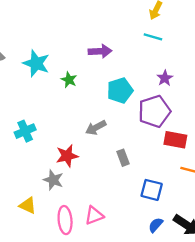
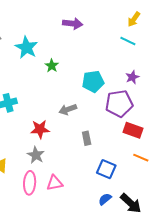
purple arrow: (100, 51) -> (73, 24), moved
gray star: (53, 180) -> (36, 155), moved

